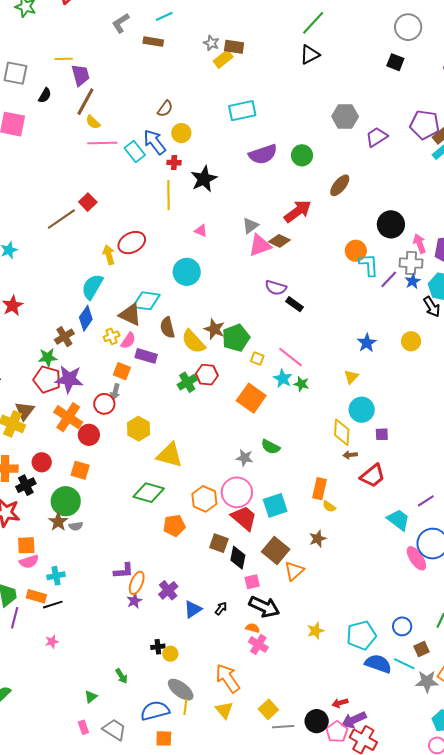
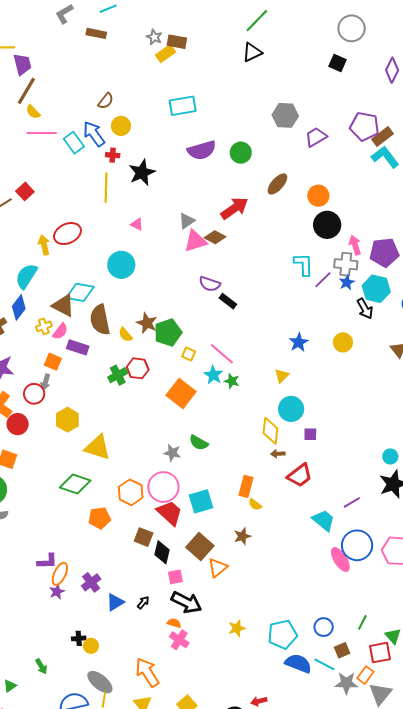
orange circle: (356, 251) -> (318, 196), moved
brown semicircle: (167, 328) -> (100, 320), size x1.4
yellow semicircle: (193, 342) -> (125, 335), size x0.6

